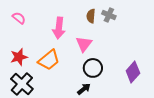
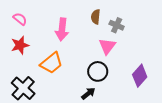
gray cross: (109, 15) -> (117, 25), moved
pink triangle: (84, 44) -> (107, 46), moved
red star: (19, 57) -> (20, 45), moved

